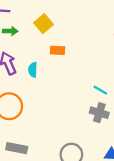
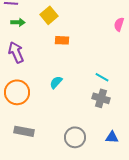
cyan semicircle: (33, 70) -> (56, 82), moved, turned 40

